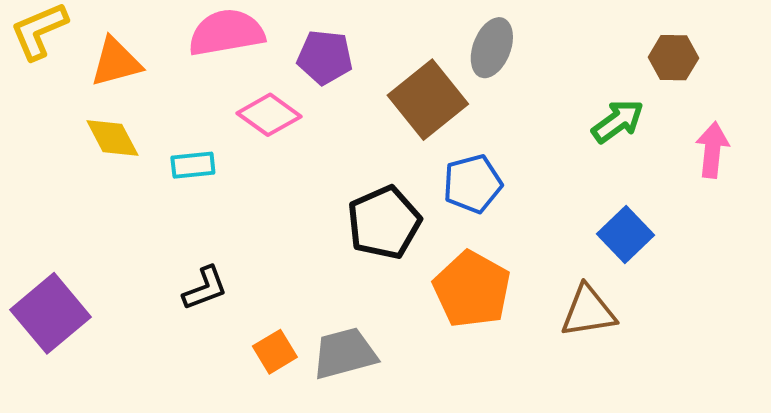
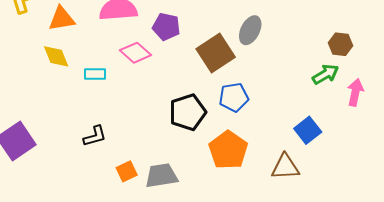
green arrow: (618, 121) -> (325, 74), moved

